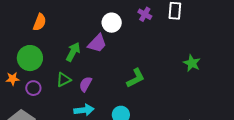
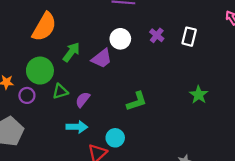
orange semicircle: (40, 22) -> (44, 27), size x1.6
green arrow: (73, 52) -> (71, 52), moved
green circle: (30, 58) -> (40, 71), moved

